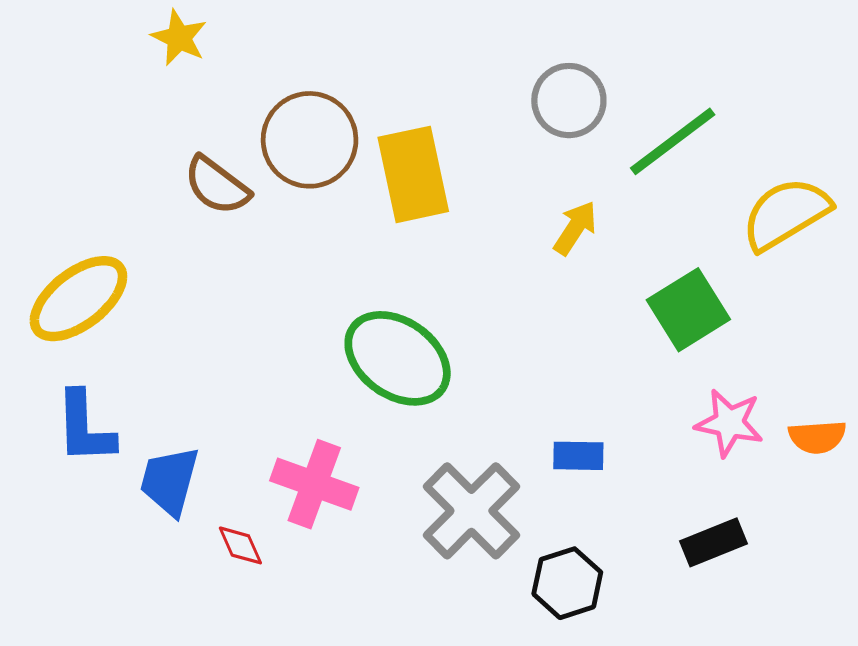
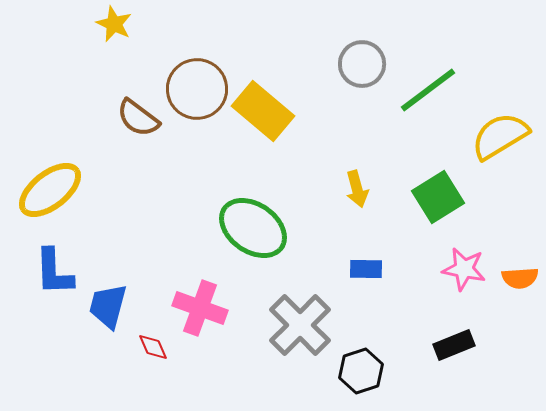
yellow rectangle: (413, 174) -> (263, 111), turned -38
yellow arrow: (575, 228) -> (357, 189), moved, turned 132
blue rectangle: (578, 456) -> (366, 269), moved

